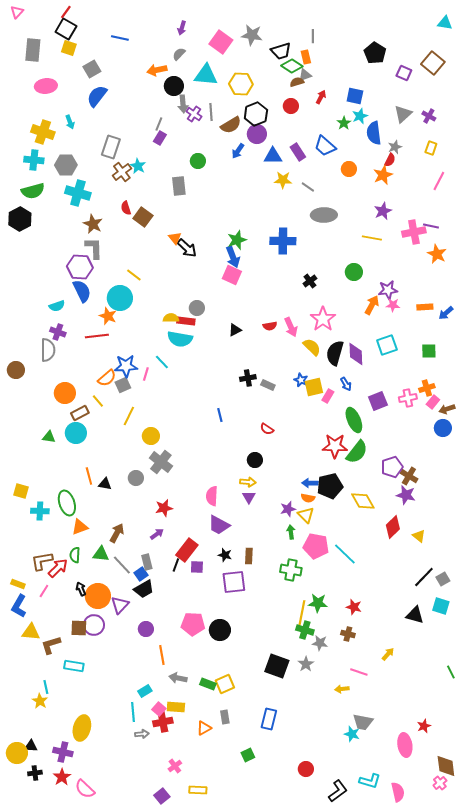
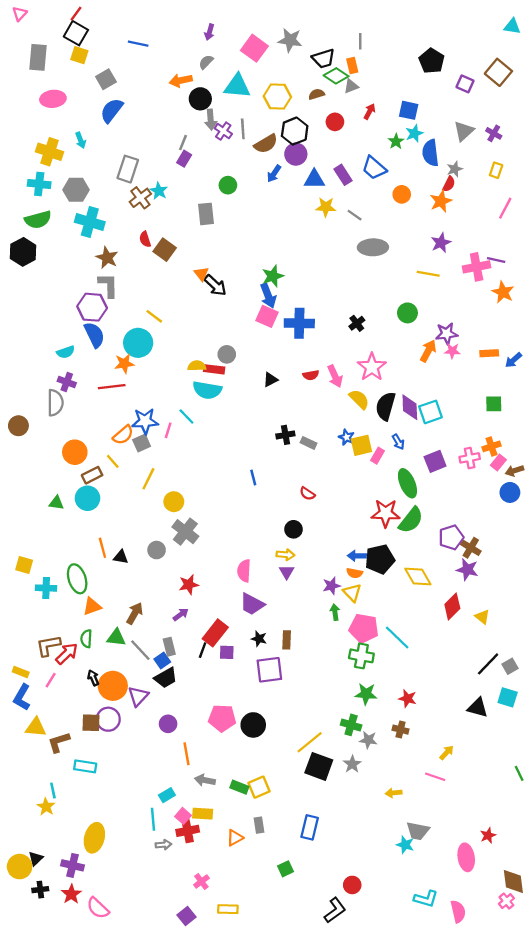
brown semicircle: (297, 82) -> (317, 94), moved
blue cross: (283, 241) -> (299, 323), moved
orange star: (108, 316) -> (124, 364), turned -30
cyan square: (387, 345) -> (430, 412), moved
green cross: (291, 570) -> (361, 656), moved
yellow line: (302, 613) -> (310, 742), moved, turned 40
pink line: (359, 672) -> (435, 777), moved
black triangle: (31, 746) -> (36, 858), turned -48
black L-shape: (338, 791) -> (335, 910), moved

